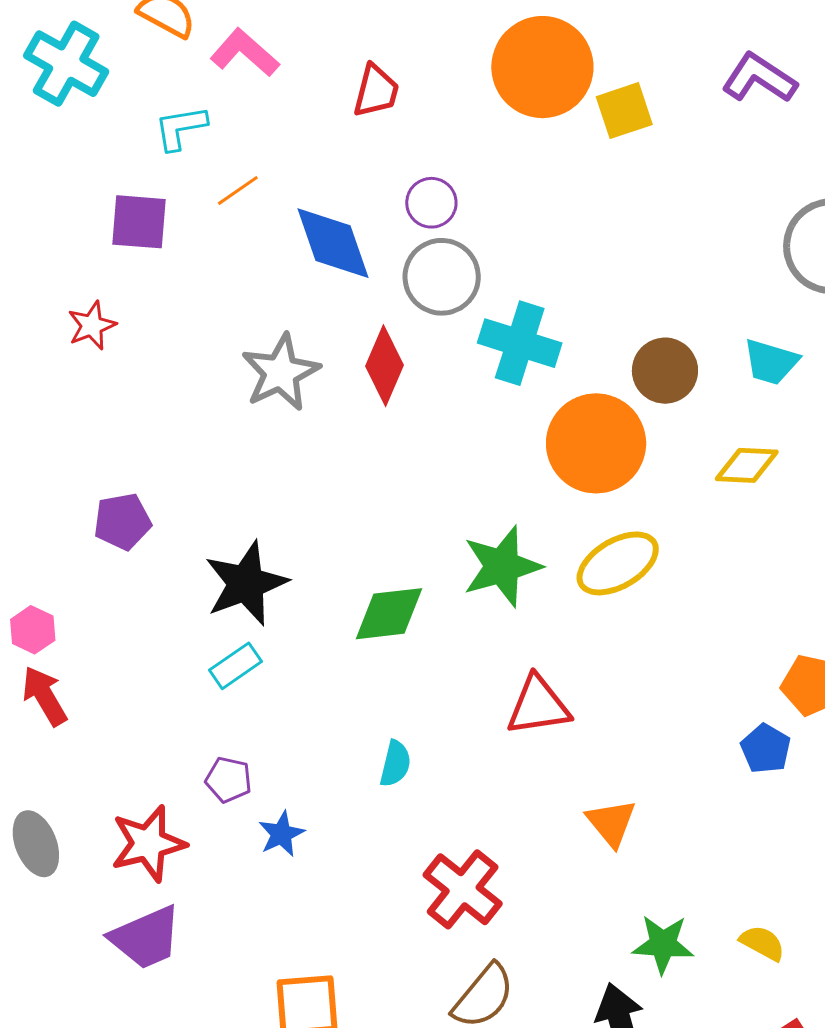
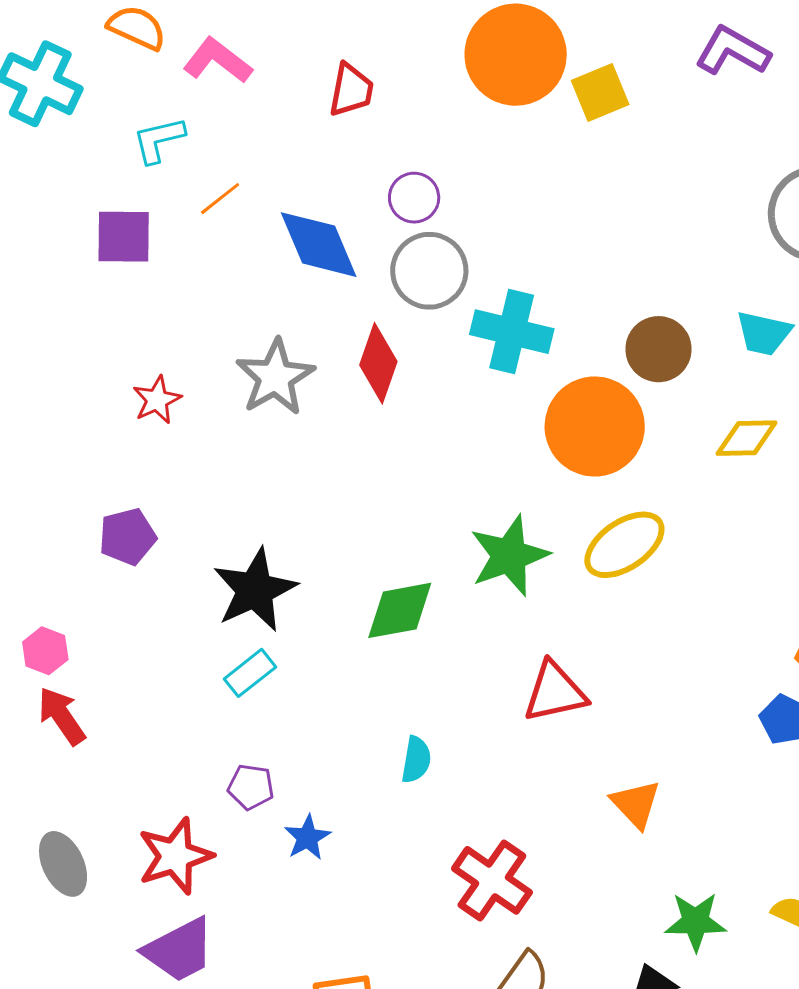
red star: (92, 325) -> (157, 400), moved

